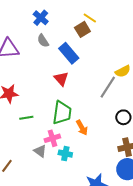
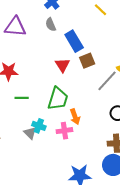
brown square: (82, 29) -> (87, 61), moved
pink cross: (52, 138) -> (64, 131), moved
cyan cross: (65, 154) -> (39, 126), moved

